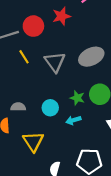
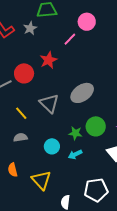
yellow line: (24, 57) -> (21, 113), moved
gray semicircle: (18, 107) -> (20, 138), moved

